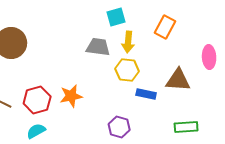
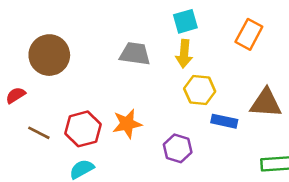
yellow arrow: (128, 42) -> (184, 54), moved
gray trapezoid: (98, 47) -> (135, 54), moved
purple hexagon: (119, 127) -> (178, 148), moved

